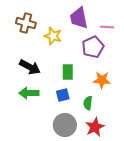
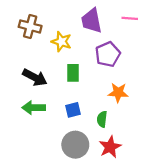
pink line: (107, 27) -> (130, 18), moved
green rectangle: (68, 72) -> (73, 73), moved

